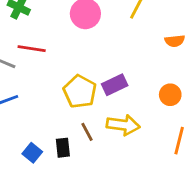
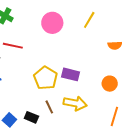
purple rectangle: (115, 85) -> (70, 74), turned 36
black rectangle: (63, 148) -> (31, 117), turned -64

